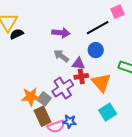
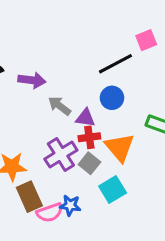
purple arrow: (61, 33) -> (32, 80), moved
gray square: (44, 99) -> (89, 163), moved
cyan square: (108, 112) -> (113, 189), moved

